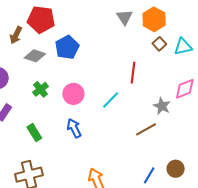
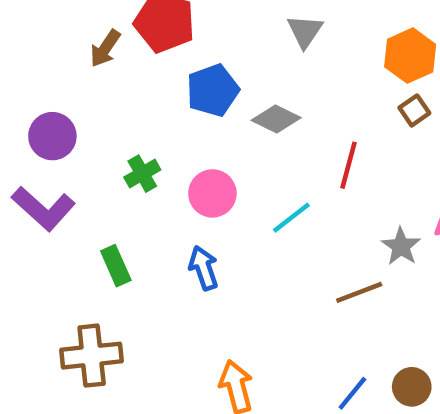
gray triangle: (125, 17) -> (305, 31), moved
gray diamond: (35, 56) -> (276, 119), moved

